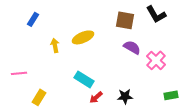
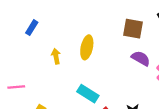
yellow ellipse: (83, 37) -> (87, 47), turned -55

